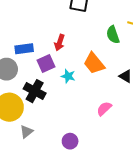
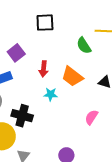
red arrow: (60, 42) -> (44, 69), moved
purple square: (46, 63) -> (16, 53), moved

